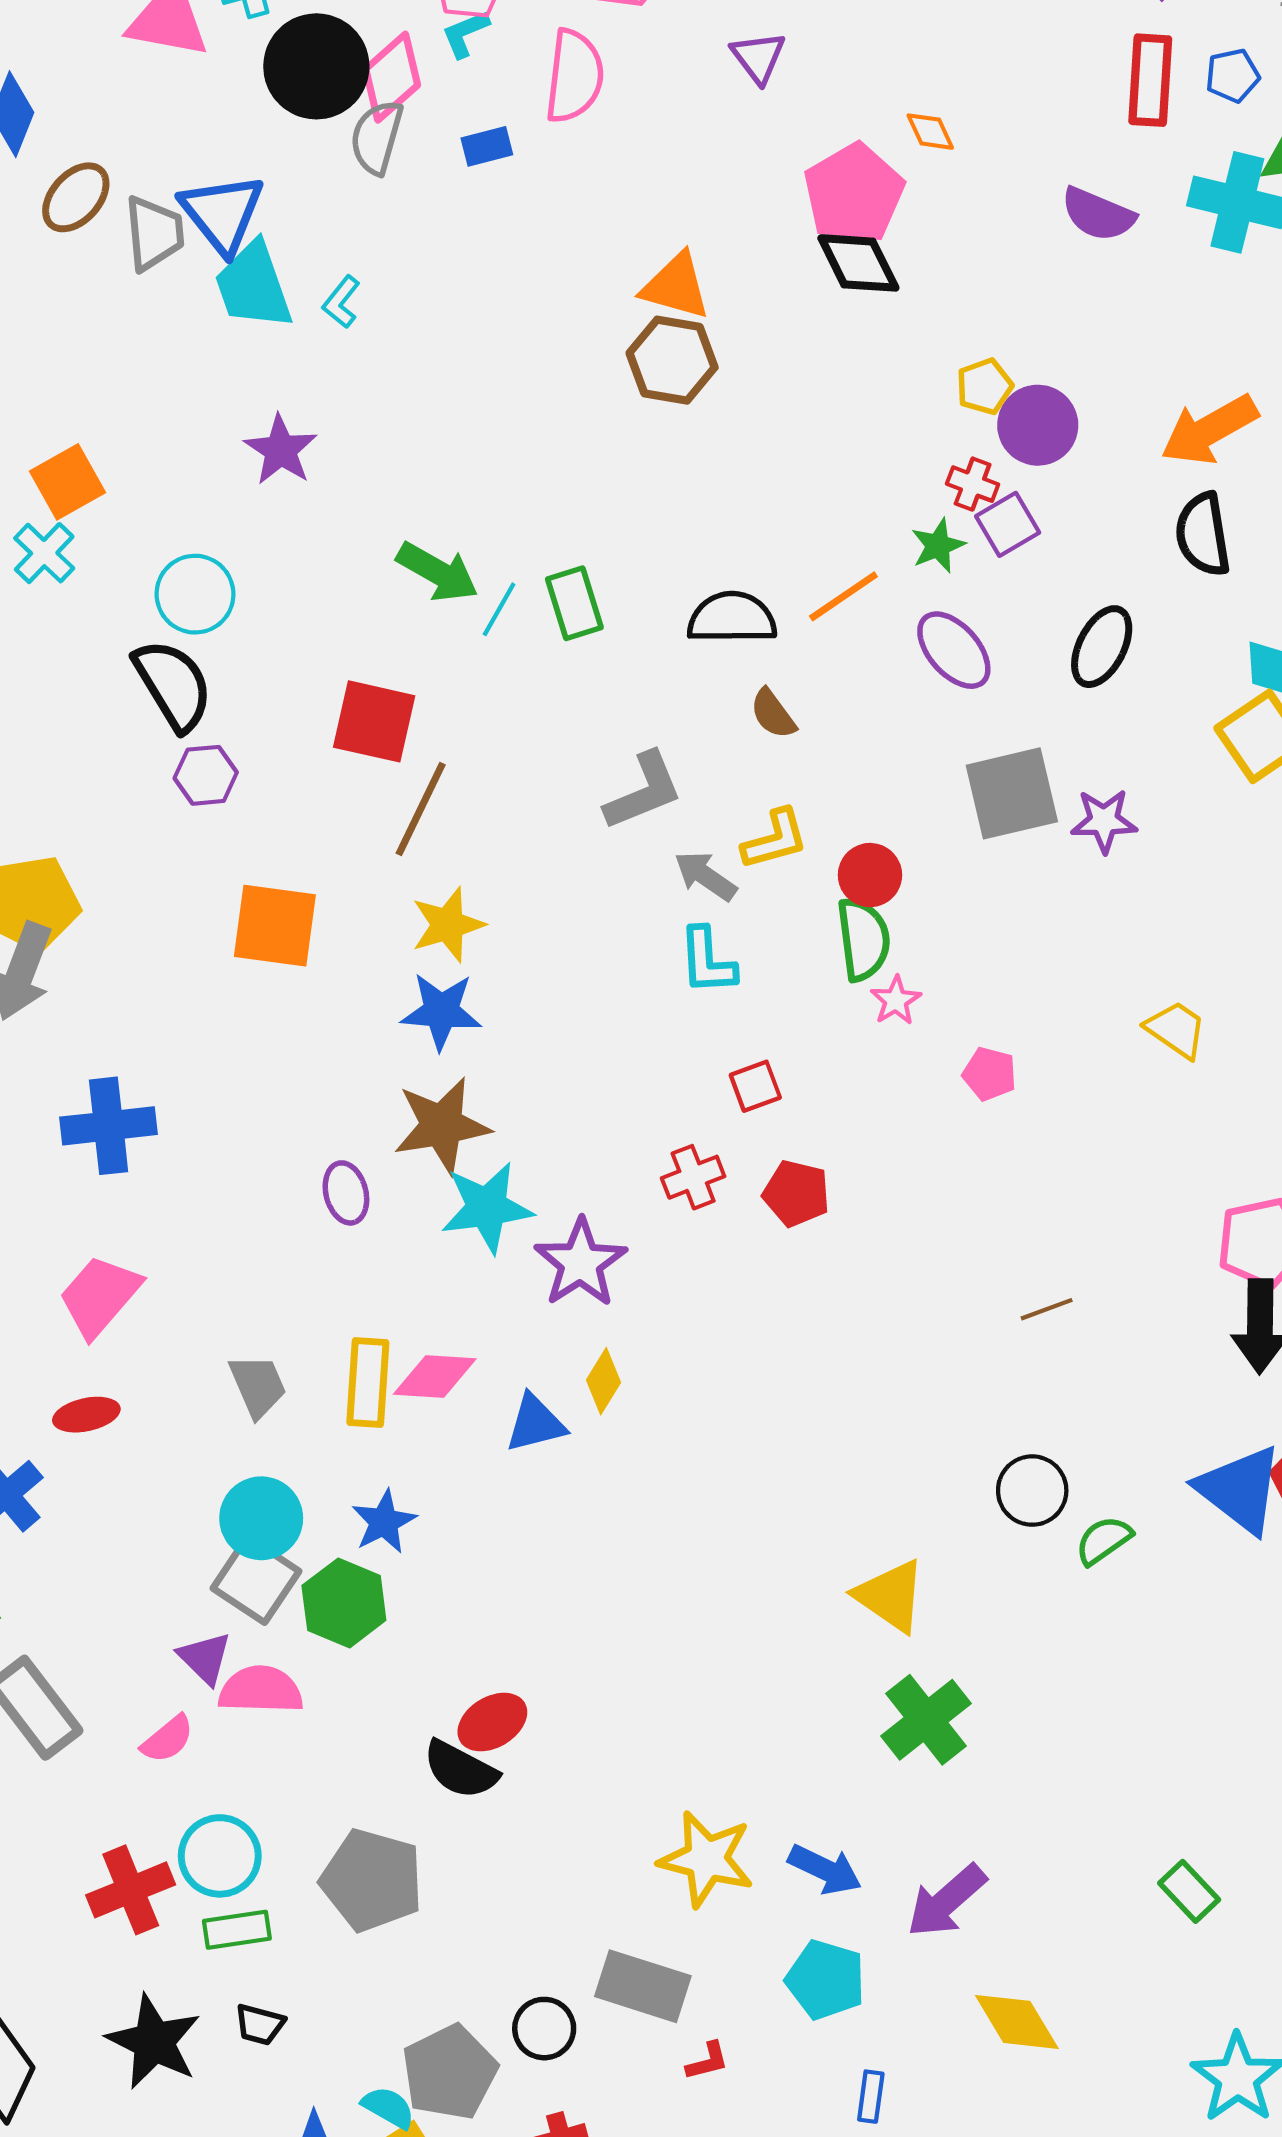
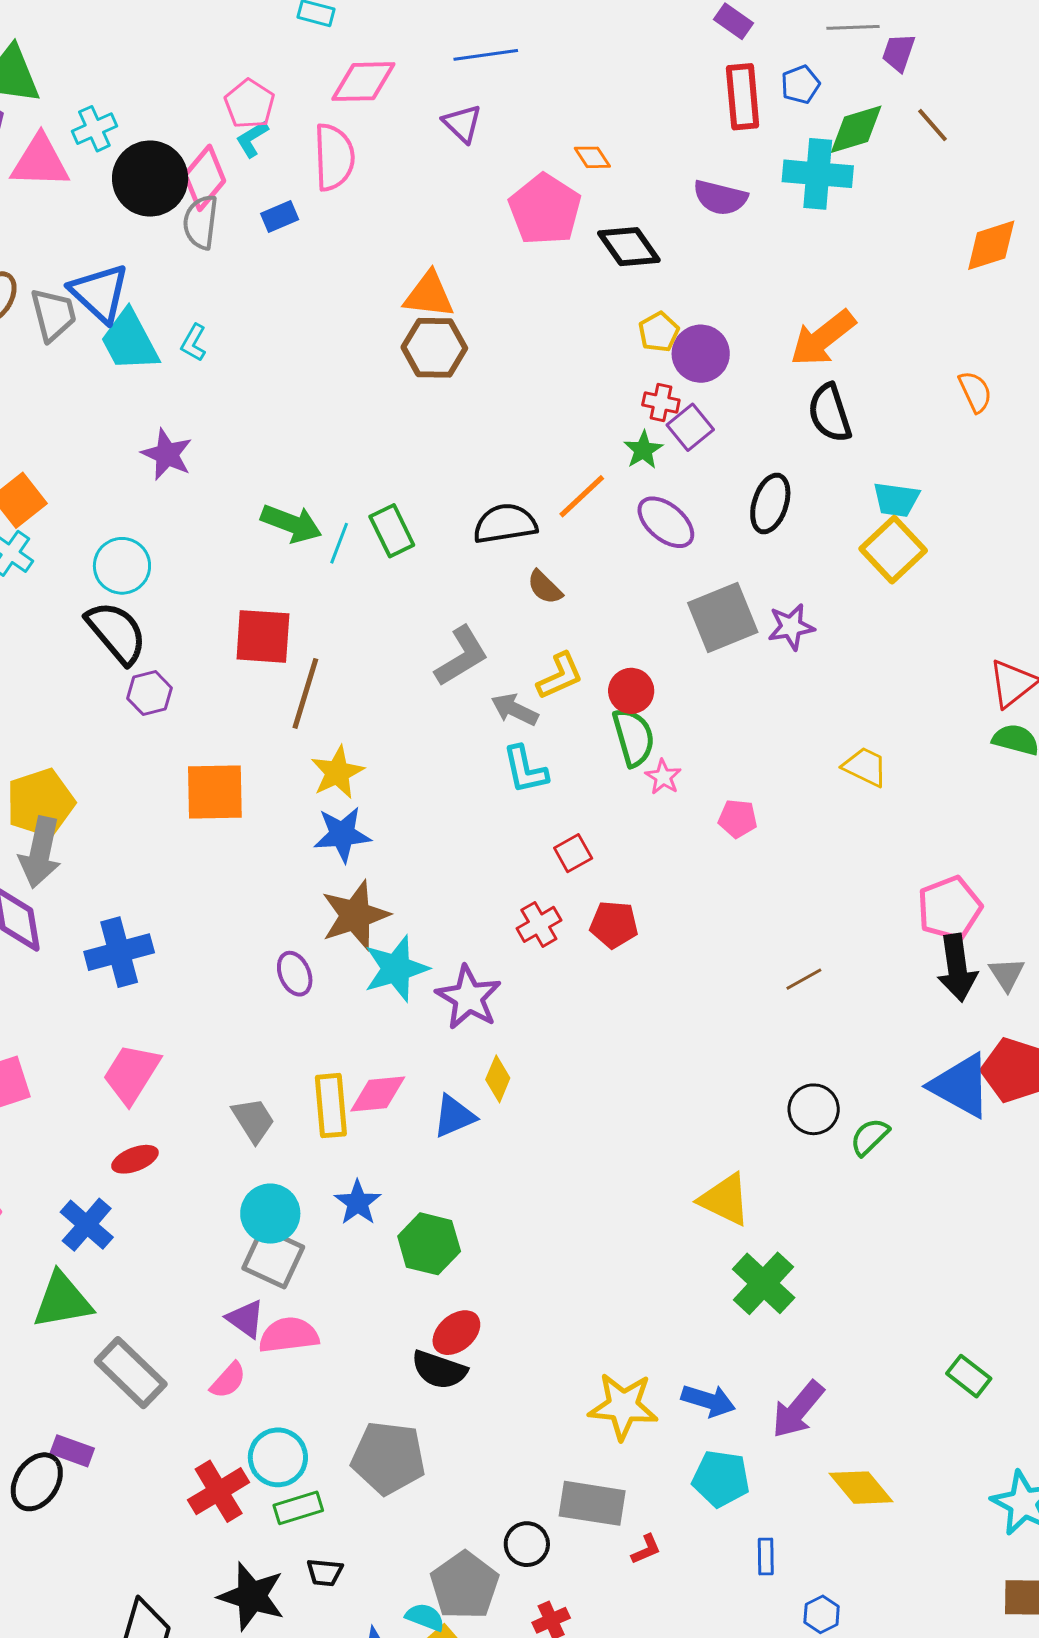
black diamond: (858, 263) -> (629, 247), moved
green hexagon: (344, 1603) -> (429, 1244), moved

